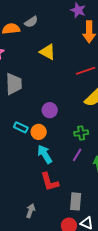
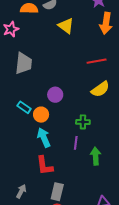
yellow triangle: (48, 52) -> (66, 26), moved
purple line: (77, 155) -> (76, 143), turned -32
gray rectangle: (76, 201) -> (57, 192), moved

